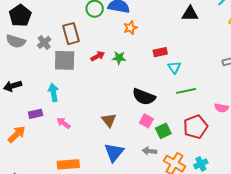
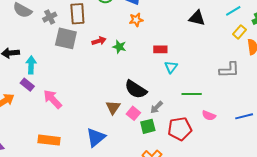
green line: (186, 91) -> (192, 94), moved
cyan arrow: (53, 92) -> (31, 65), moved
purple rectangle: (36, 114) -> (27, 85), turned 40
brown triangle: (109, 120) -> (113, 107), moved
pink arrow: (64, 123) -> (53, 99), size x1.5
gray arrow: (149, 151) -> (156, 107), moved, turned -64

